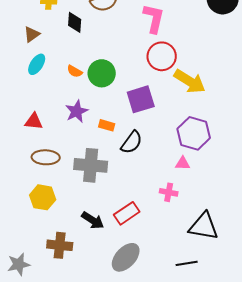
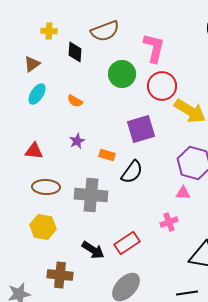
green circle: (102, 73) -> (122, 74), moved
purple star: (77, 111) -> (77, 141), size x0.7
pink cross: (169, 192) -> (169, 222), turned -30

